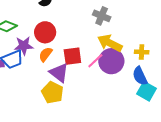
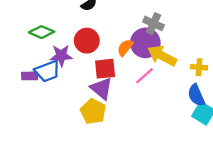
orange semicircle: (46, 54) -> (125, 48), moved
red square: (72, 56) -> (105, 69), moved
purple circle: (111, 61) -> (145, 43), moved

